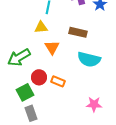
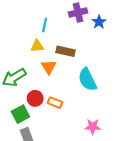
brown rectangle: (78, 32) -> (65, 51), moved
cyan semicircle: (89, 59) -> (87, 80), turned 50

